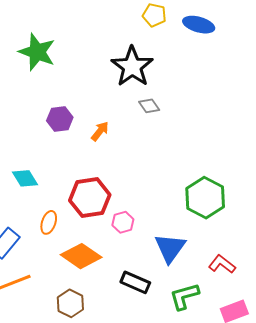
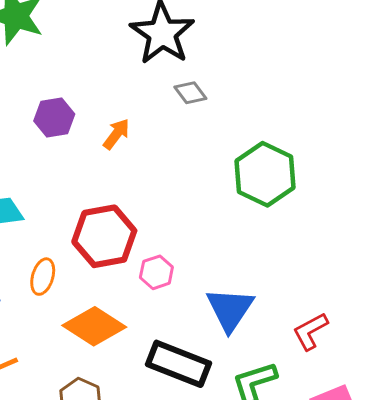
green hexagon: (205, 198) -> (265, 174), moved
red L-shape: (222, 264) -> (310, 331), turned -64
black rectangle: (135, 282) -> (179, 364), size x1.4

